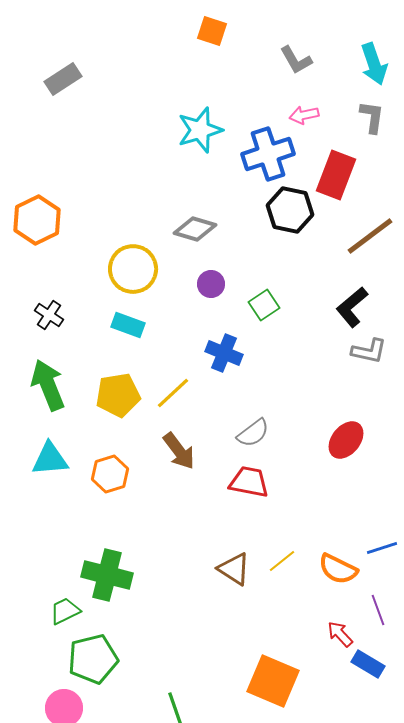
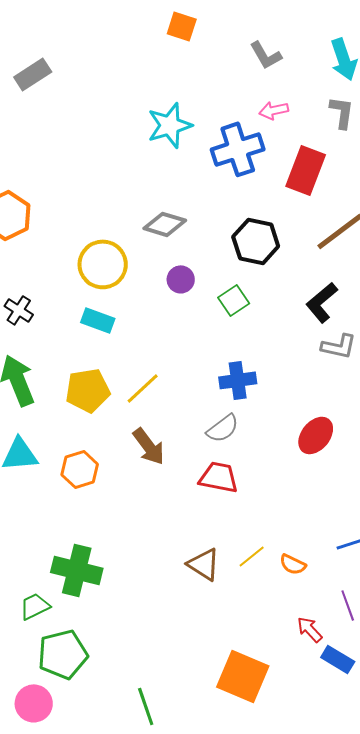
black hexagon: (290, 210) -> (256, 241), moved
blue cross: (224, 353) -> (238, 380), moved, turned -30
orange semicircle: (338, 569) -> (293, 564), moved, size x0.7

